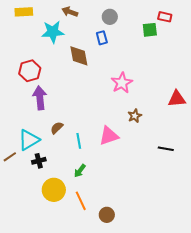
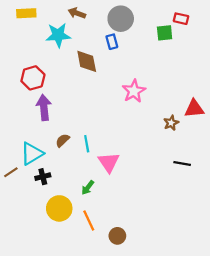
gray circle: (110, 17) -> (121, 19), size x1.5
brown star: (135, 116) -> (171, 123), moved
pink triangle: (109, 136) -> (109, 162), moved, turned -45
cyan line: (79, 141) -> (87, 144), moved

